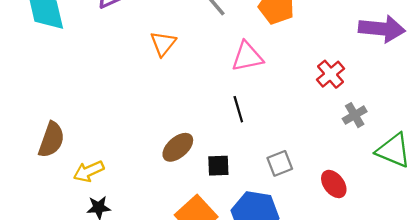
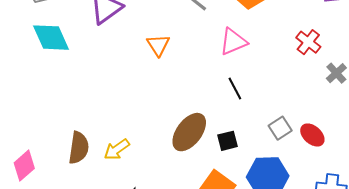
brown ellipse: (178, 147) -> (189, 132), size x1.4
yellow arrow: (89, 171) -> (117, 149), moved
red ellipse: (334, 184) -> (312, 135), moved

